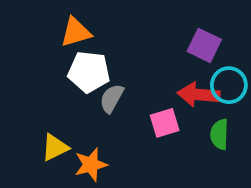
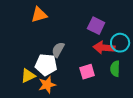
purple square: (204, 45) -> (96, 26), moved
white pentagon: (89, 72) -> (46, 65), moved
pink square: (165, 123) -> (87, 72), moved

